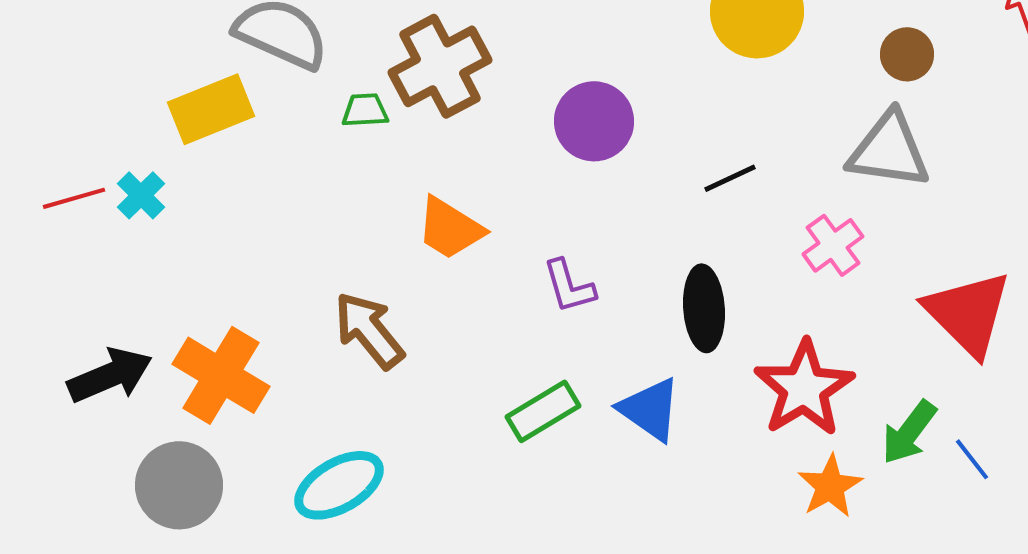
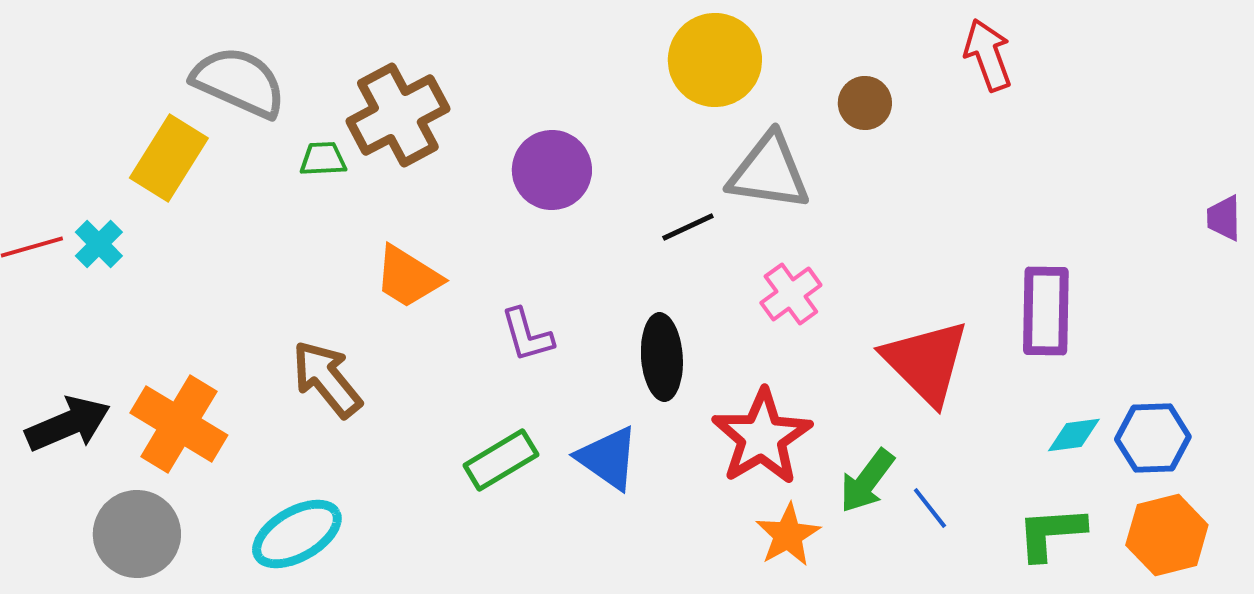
yellow rectangle: (211, 109) -> (169, 158), turned -36
gray triangle: (889, 150) -> (769, 172), moved

